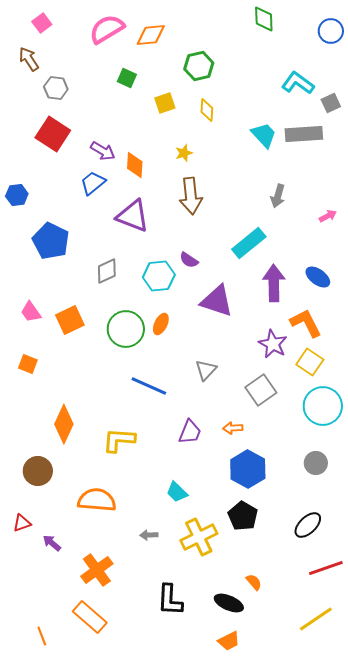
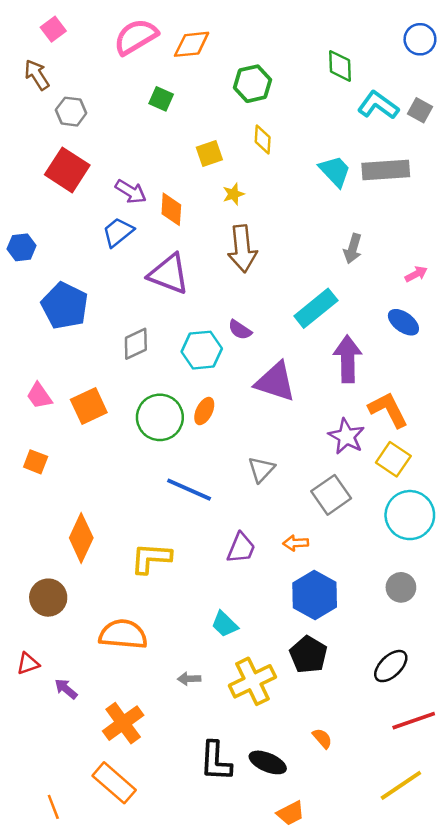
green diamond: (264, 19) -> (340, 66), moved
yellow square: (165, 103) -> (209, 153), moved
gray square: (331, 103) -> (420, 110), moved, turned -36
blue ellipse: (318, 277) -> (403, 322), moved
black ellipse: (229, 603) -> (268, 762), moved

